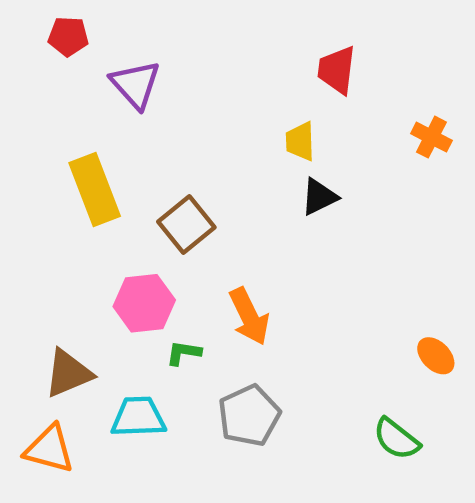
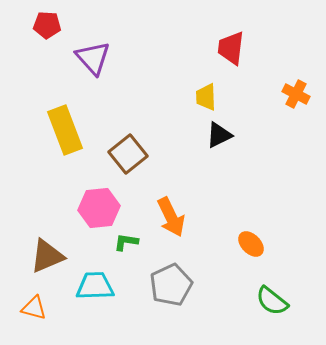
orange ellipse: (436, 356) -> (251, 244), moved
orange triangle: (49, 449) -> (34, 308), size x0.7

